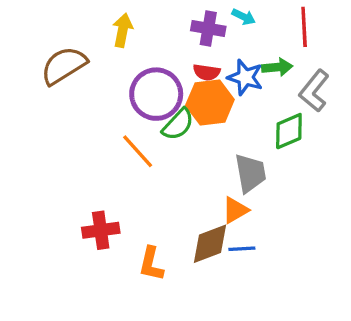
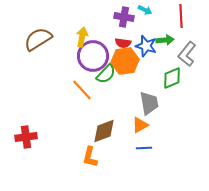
yellow arrow: (123, 30) -> (82, 37), moved
red cross: (101, 230) -> (26, 137), moved
brown diamond: (210, 244) -> (104, 131), moved

